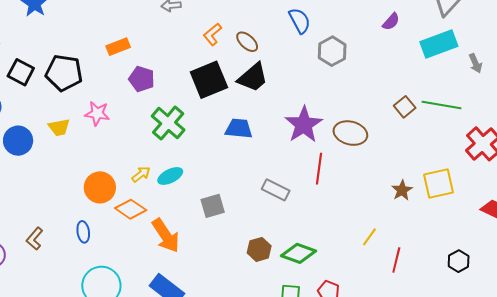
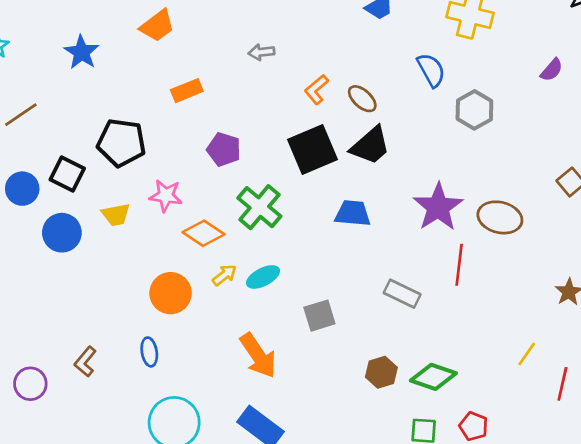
orange rectangle: (118, 47) -> (187, 91), moved
black square: (21, 72) -> (67, 174), moved
orange diamond: (131, 209) -> (204, 233), moved

